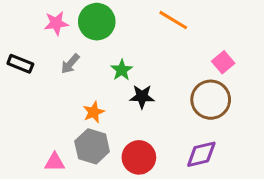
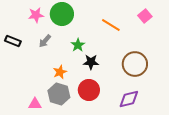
orange line: (173, 20) -> (111, 25), moved
pink square: (223, 62) -> (145, 16), moved
red circle: (139, 157) -> (89, 90), moved

